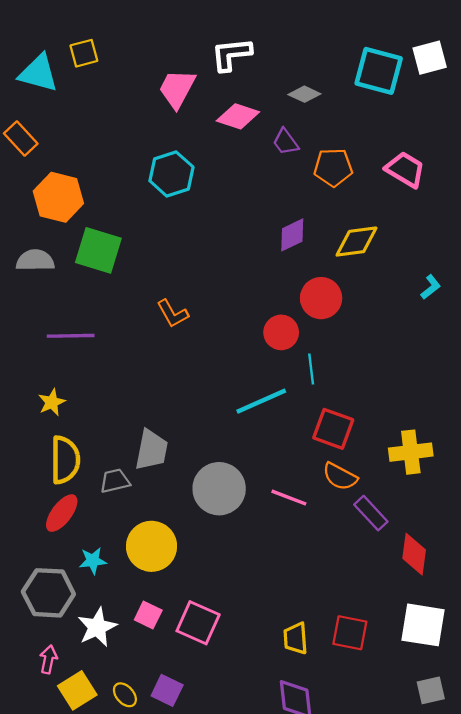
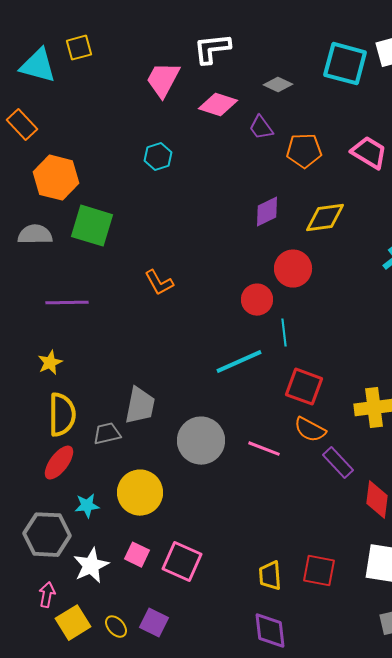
cyan hexagon: (171, 174) -> (158, 157), size x0.7

